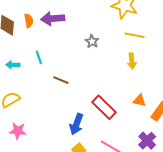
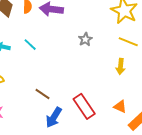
cyan line: (39, 57) -> (30, 45), turned -40
brown line: (61, 80) -> (43, 94), moved

